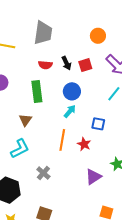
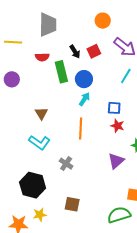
red semicircle: (45, 65) -> (42, 57), moved
green rectangle: (37, 92) -> (61, 72), moved
red star: (84, 144) -> (117, 126), moved
cyan L-shape: (20, 149) -> (39, 142), turned 70

